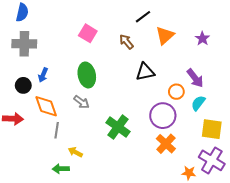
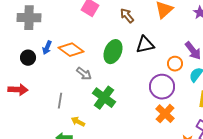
green ellipse: (87, 75) -> (113, 52), moved, turned 35
orange diamond: (46, 106) -> (71, 50), moved, turned -35
green cross: (118, 127) -> (104, 98), moved

